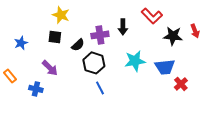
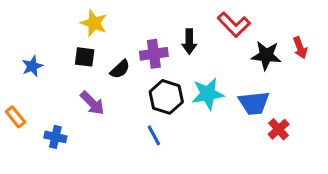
black hexagon: (94, 63) -> (166, 97), moved
purple arrow: (50, 68) -> (92, 103), moved

